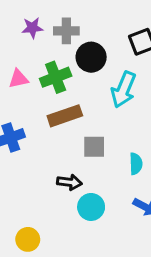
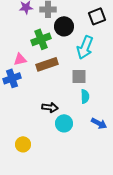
pink triangle: (18, 79) -> (20, 59), moved
gray square: (94, 147) -> (79, 76), moved
cyan semicircle: (136, 164) -> (85, 96), moved

